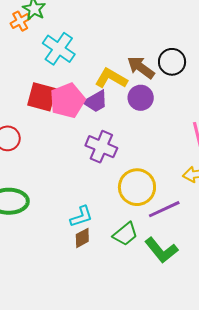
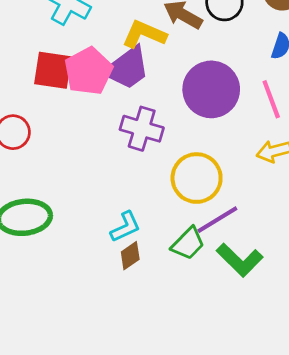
purple circle: (141, 98) -> (211, 89), moved, size x1.6
purple trapezoid: (96, 101) -> (127, 68), size x1.4
purple line: (164, 209) -> (217, 220), moved

